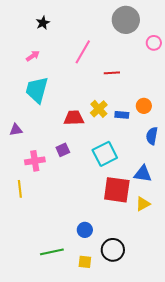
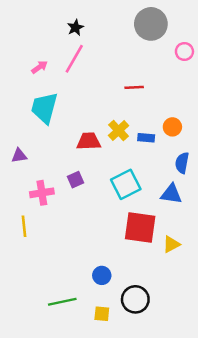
black star: (43, 23) -> (75, 28), moved
pink line: (83, 52) -> (74, 59), moved
blue triangle: (143, 174) -> (171, 194), moved

